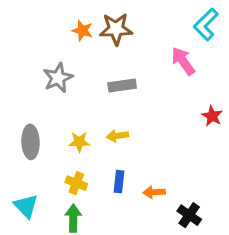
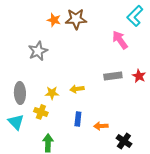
gray rectangle: (122, 85) -> (113, 76), moved
yellow cross: (76, 183) -> (41, 112), moved
cyan triangle: (26, 206) -> (16, 122), moved

